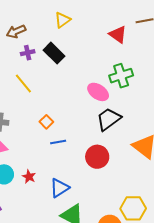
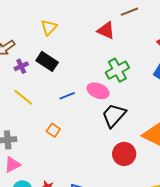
blue line: (58, 142) -> (67, 96), moved
red circle: (97, 157) -> (124, 154), moved

